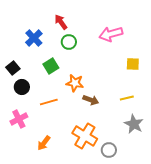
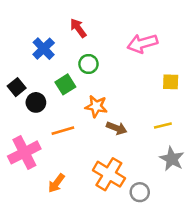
green circle: (69, 42) -> (88, 64), moved
black circle: (22, 87) -> (36, 102), moved
pink cross: (19, 119) -> (24, 152), size x1.4

